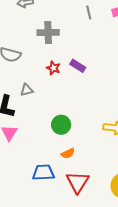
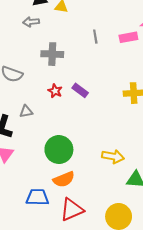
green circle: (61, 125) -> (59, 150), size x1.4
orange semicircle: (68, 153) -> (64, 179), size x1.5
red triangle: (78, 182) -> (72, 210), turned 30

